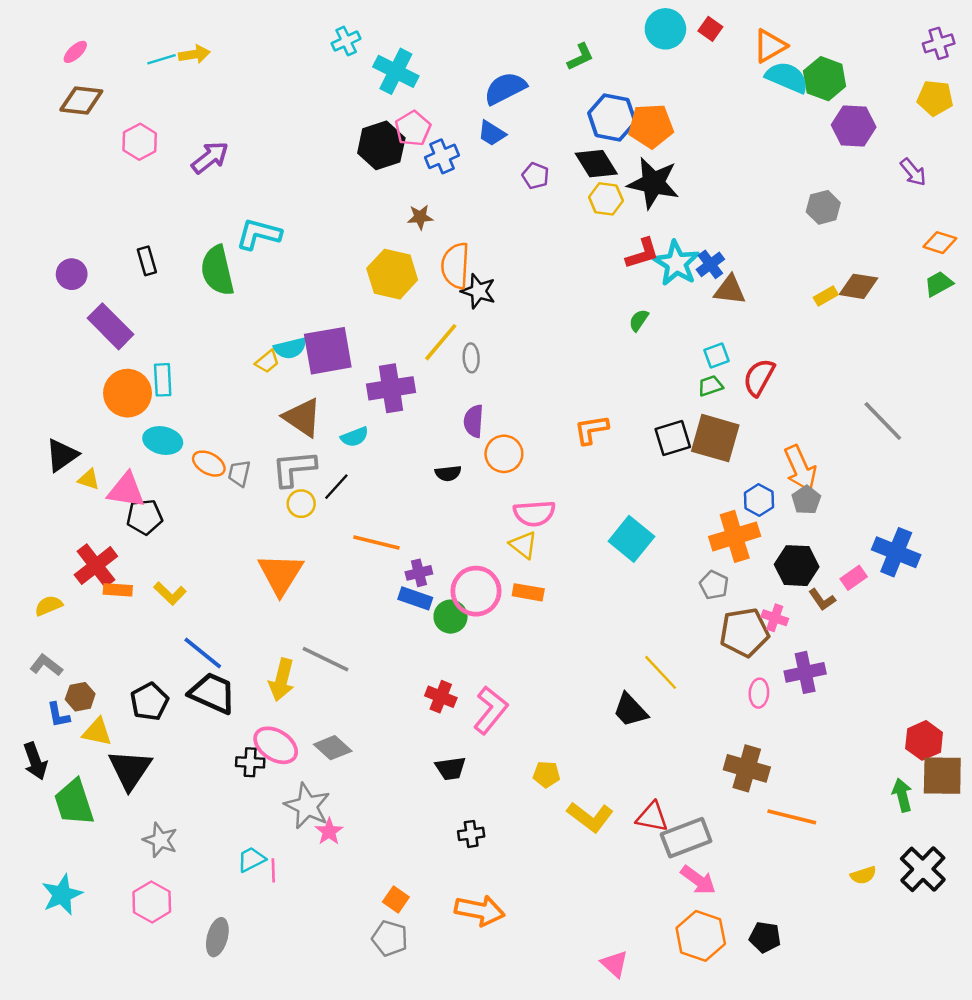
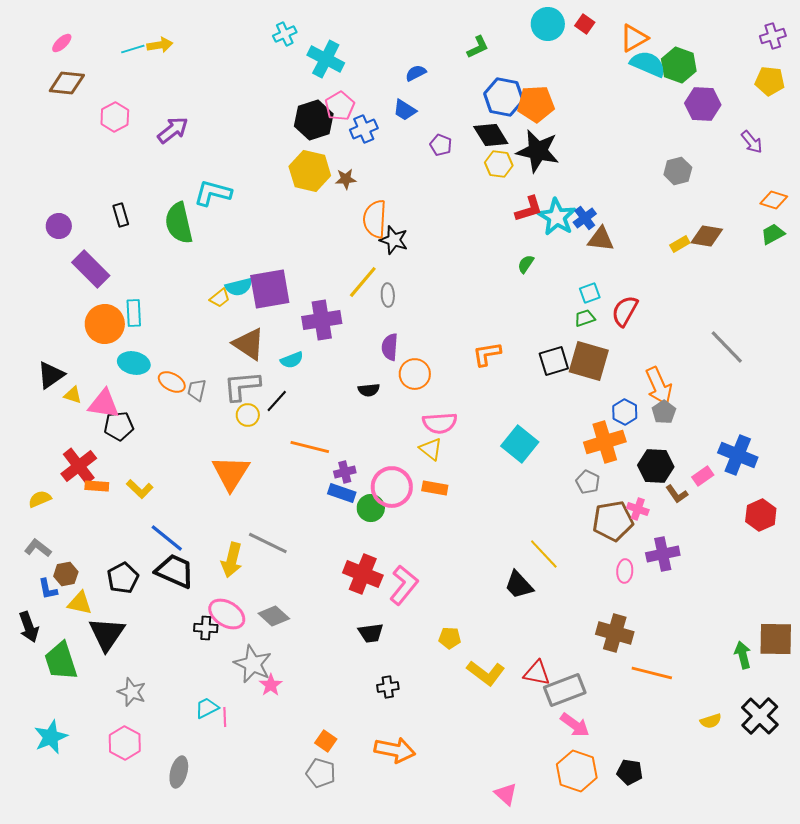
blue semicircle: (505, 88) -> (416, 73), size x0.6
yellow hexagon: (392, 274) -> (310, 171), moved
red cross: (441, 697) -> (363, 574), size x1.5
red hexagon: (924, 740) -> (761, 515), moved

